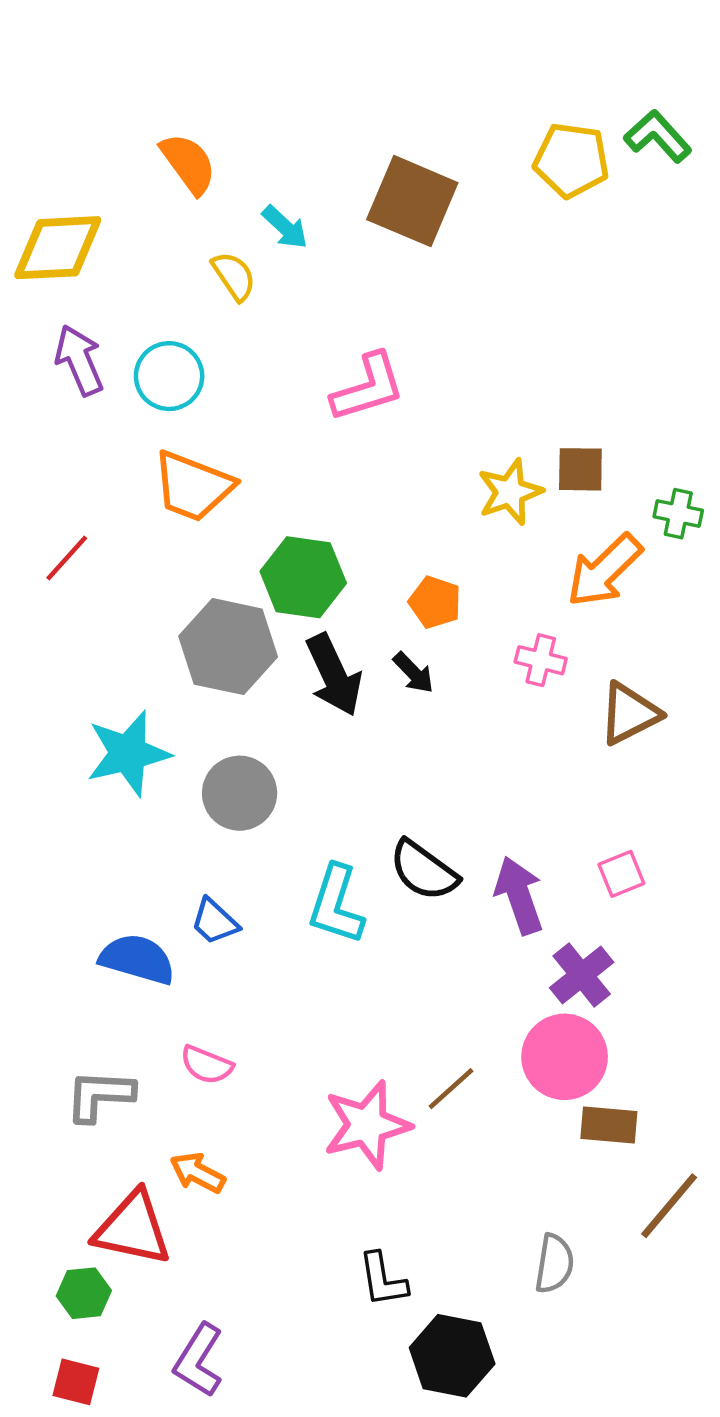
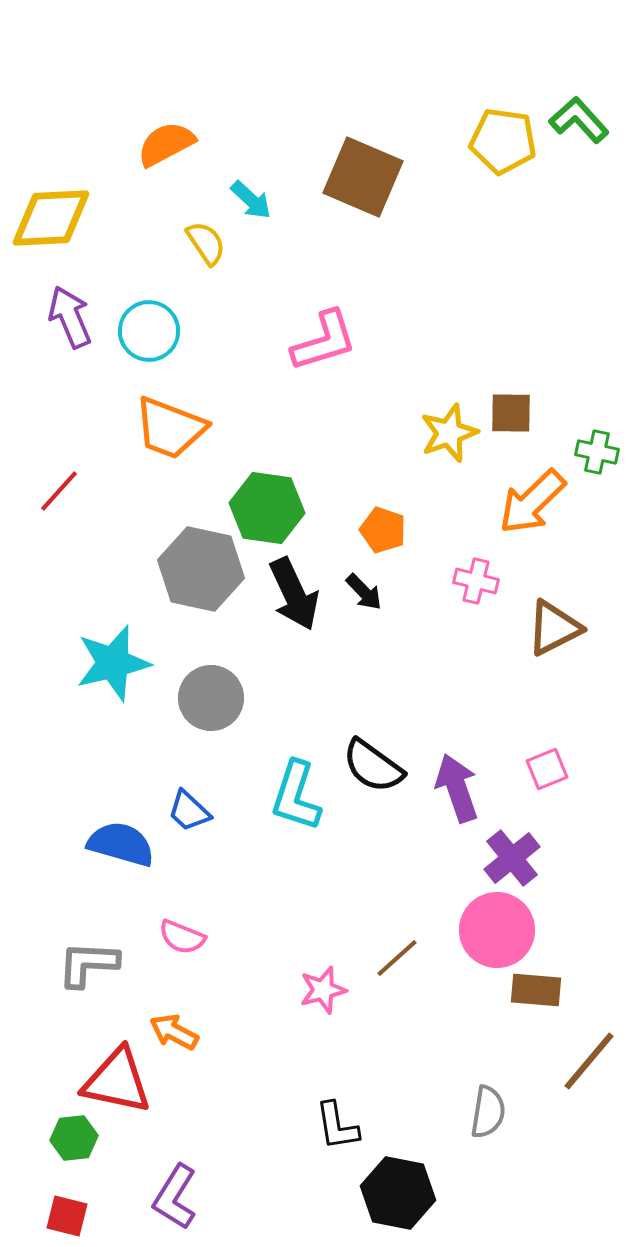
orange semicircle: (188, 164) -> (166, 144), turned -82
pink star: (367, 1125) -> (323, 990), size x0.6

